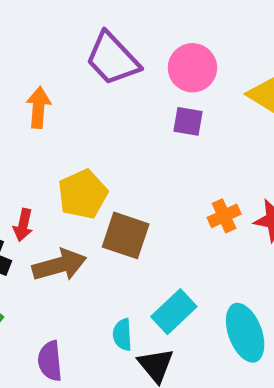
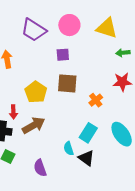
purple square: (188, 121) -> (63, 55), moved
orange cross: (224, 216) -> (96, 100), moved
brown square: (126, 235) -> (67, 83), moved

